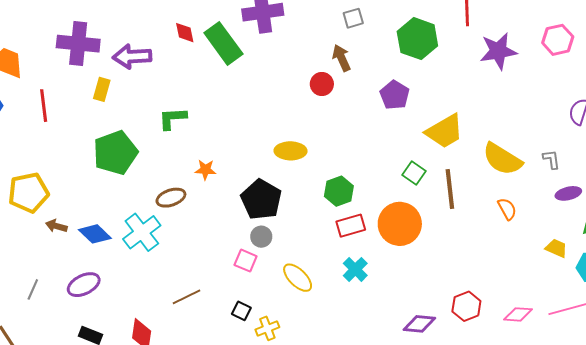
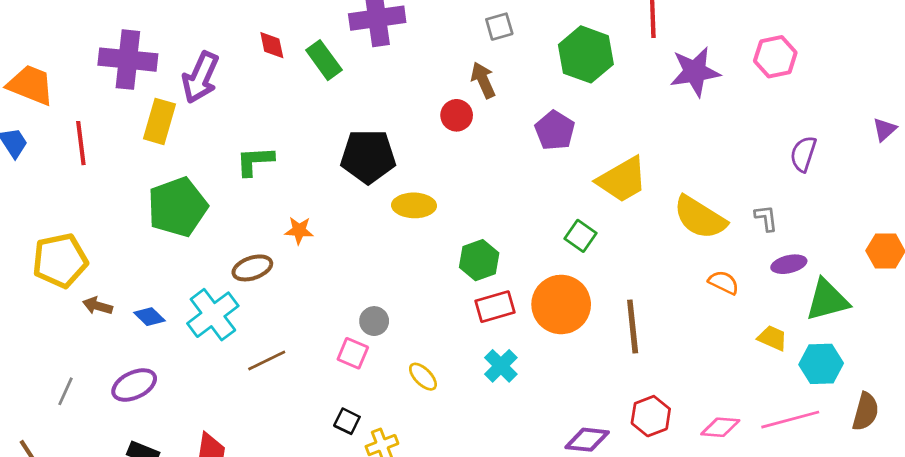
green rectangle: (223, 43) -> (324, 60), size x0.7
purple arrow: (132, 57) -> (200, 77), turned -63
yellow rectangle: (102, 89) -> (160, 121), size x1.4
brown line: (450, 189) -> (633, 326), moved
black pentagon: (261, 200) -> (368, 156), moved, turned -30
orange semicircle: (507, 209) -> (724, 282), moved, turned -35
blue diamond: (95, 234) -> (149, 317), size x0.7
yellow ellipse: (298, 278) -> (423, 377), size x0.7
brown line: (187, 297) -> (267, 360), moved

